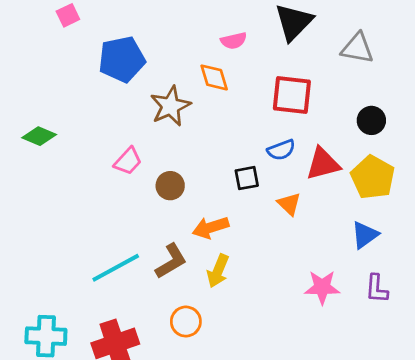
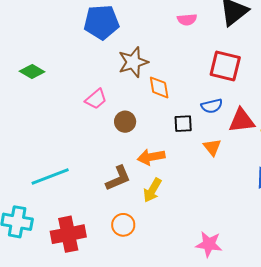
orange diamond: (214, 77) -> (159, 87), moved
cyan line: (116, 268) -> (50, 176), moved
pink star: (322, 287) -> (209, 244), moved

